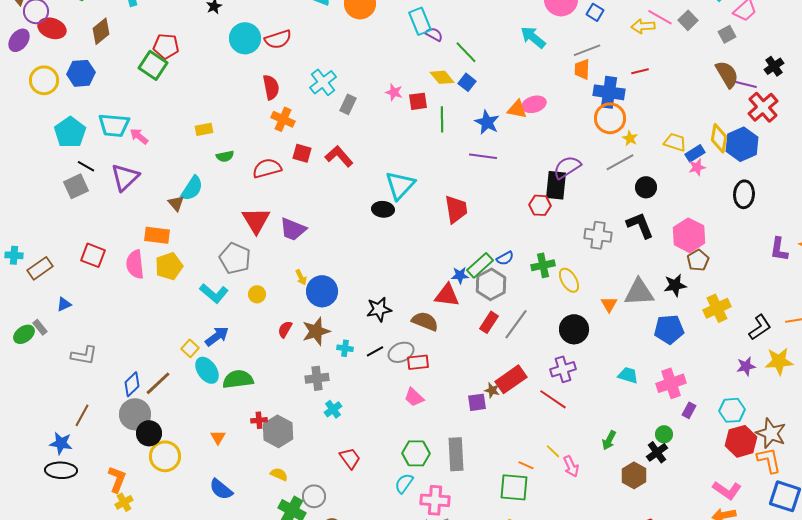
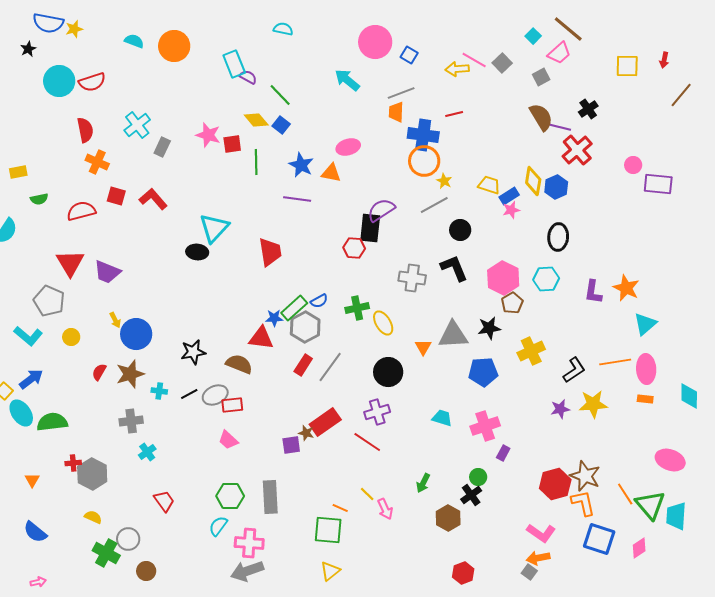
pink star: (394, 92) -> (208, 135), size x1.4
orange triangle: (517, 109) -> (331, 173), moved
blue hexagon: (742, 144) -> (556, 187), size x0.7
cyan hexagon: (732, 410) -> (546, 279), moved

